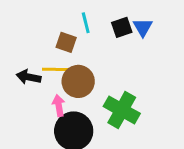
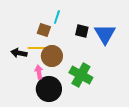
cyan line: (86, 23) -> (57, 17), turned 32
black square: (122, 27) -> (82, 31), moved, turned 32
blue triangle: (143, 27) -> (105, 34), moved, size x1.6

